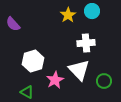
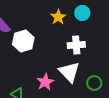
white hexagon: (33, 61) -> (23, 41), moved

